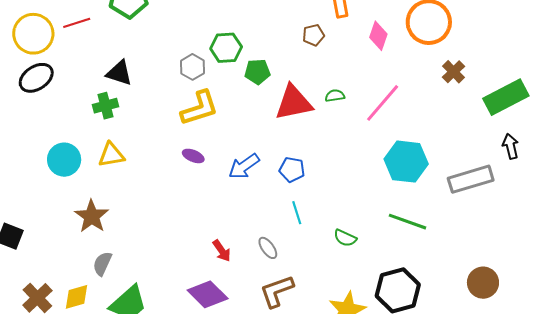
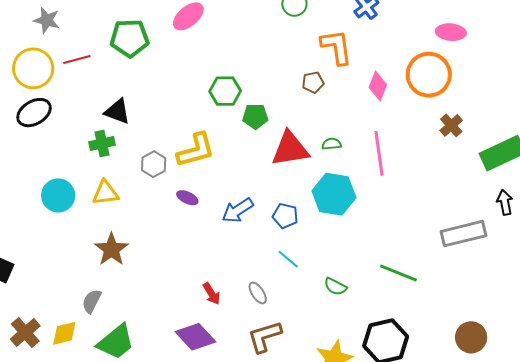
gray hexagon: (193, 67) -> (154, 164), moved
pink line: (383, 103) -> (379, 153), turned -51
cyan hexagon: (406, 162) -> (334, 194), moved
cyan line: (297, 213) -> (288, 259), turned -35
brown star: (92, 216) -> (111, 249), moved

